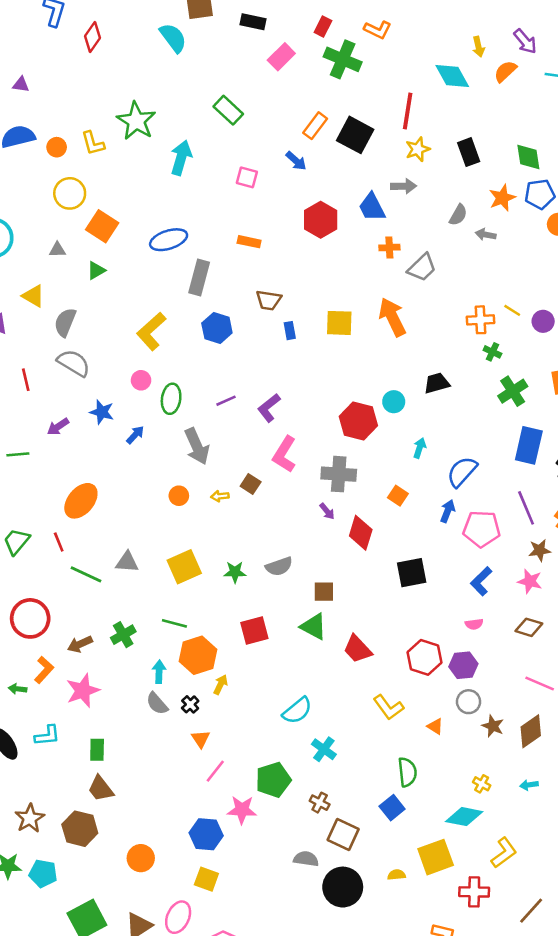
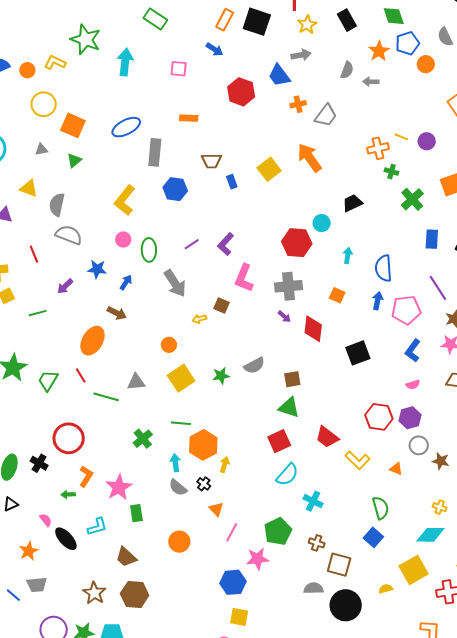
yellow L-shape: (93, 143) -> (55, 62), turned 140
yellow square: (339, 323) -> (269, 169), turned -30
blue rectangle: (529, 445) -> (432, 239), size x0.7
blue semicircle: (462, 472) -> (384, 268), turned -36
orange circle: (179, 496) -> (169, 345), moved
red square: (254, 630) -> (279, 441), moved
brown arrow: (80, 644) -> (117, 313), moved, turned -120
red trapezoid: (357, 649) -> (327, 437), moved
green rectangle: (97, 750) -> (136, 513), moved
brown trapezoid: (101, 789) -> (126, 557), moved
orange circle: (141, 858) -> (179, 542), moved

